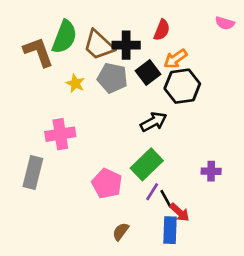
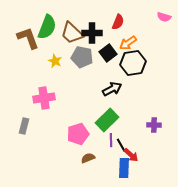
gray rectangle: (33, 173) -> (24, 126), size x0.7
pink pentagon: (107, 184) -> (78, 134), turned 30
purple line: (152, 192) -> (111, 140), turned -32
brown semicircle: (121, 231) -> (88, 158), moved, turned 32

